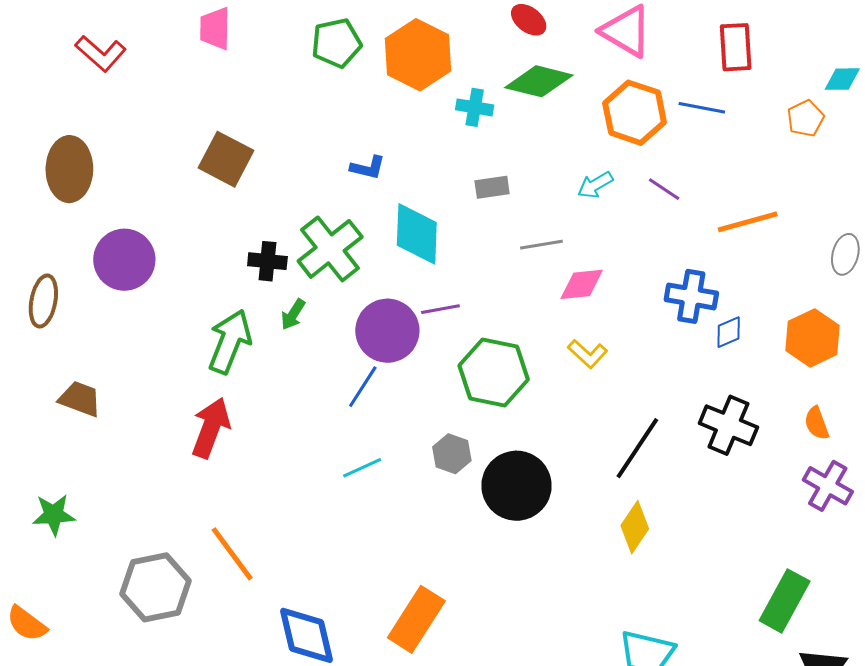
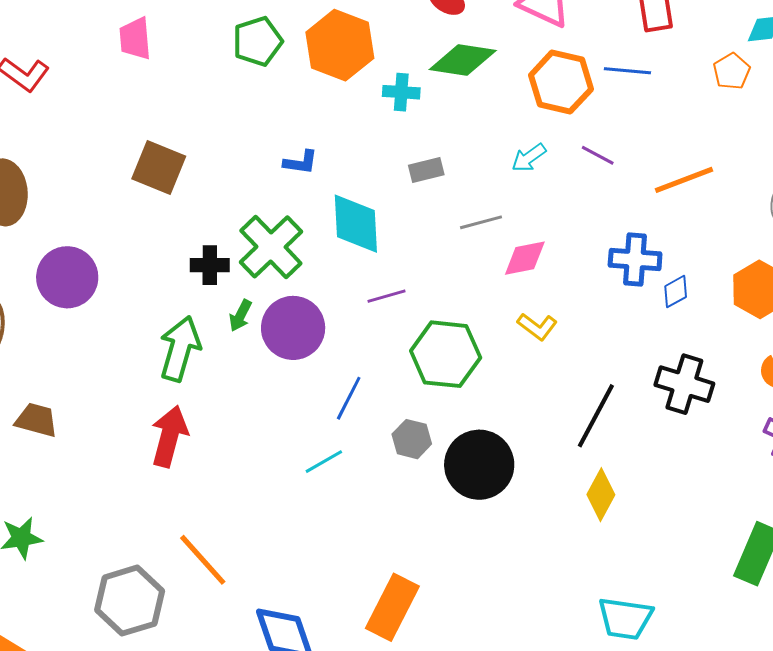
purple circle: (387, 331) -> (293, 328), moved
blue line: (363, 387) -> (349, 398), moved

